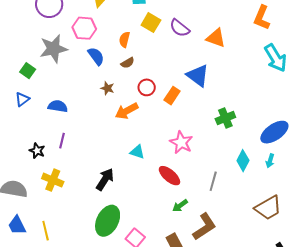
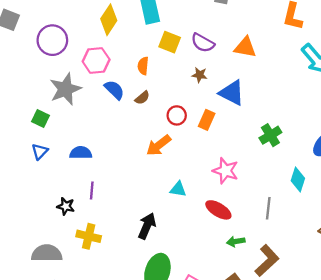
brown semicircle: (128, 63) -> (142, 98), moved
brown star: (107, 88) -> (200, 75), moved
green arrow: (180, 206) -> (236, 241), turned 35

